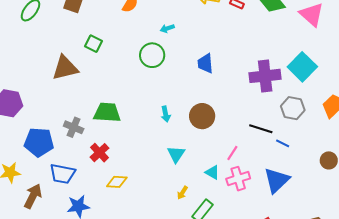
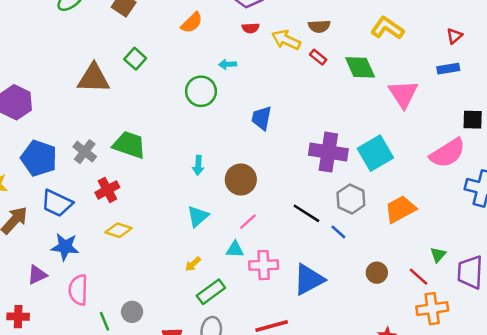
blue line: (283, 143) -> (338, 232), moved
pink line: (232, 153) -> (248, 222), moved
cyan triangle: (212, 172) -> (235, 249), turned -42

